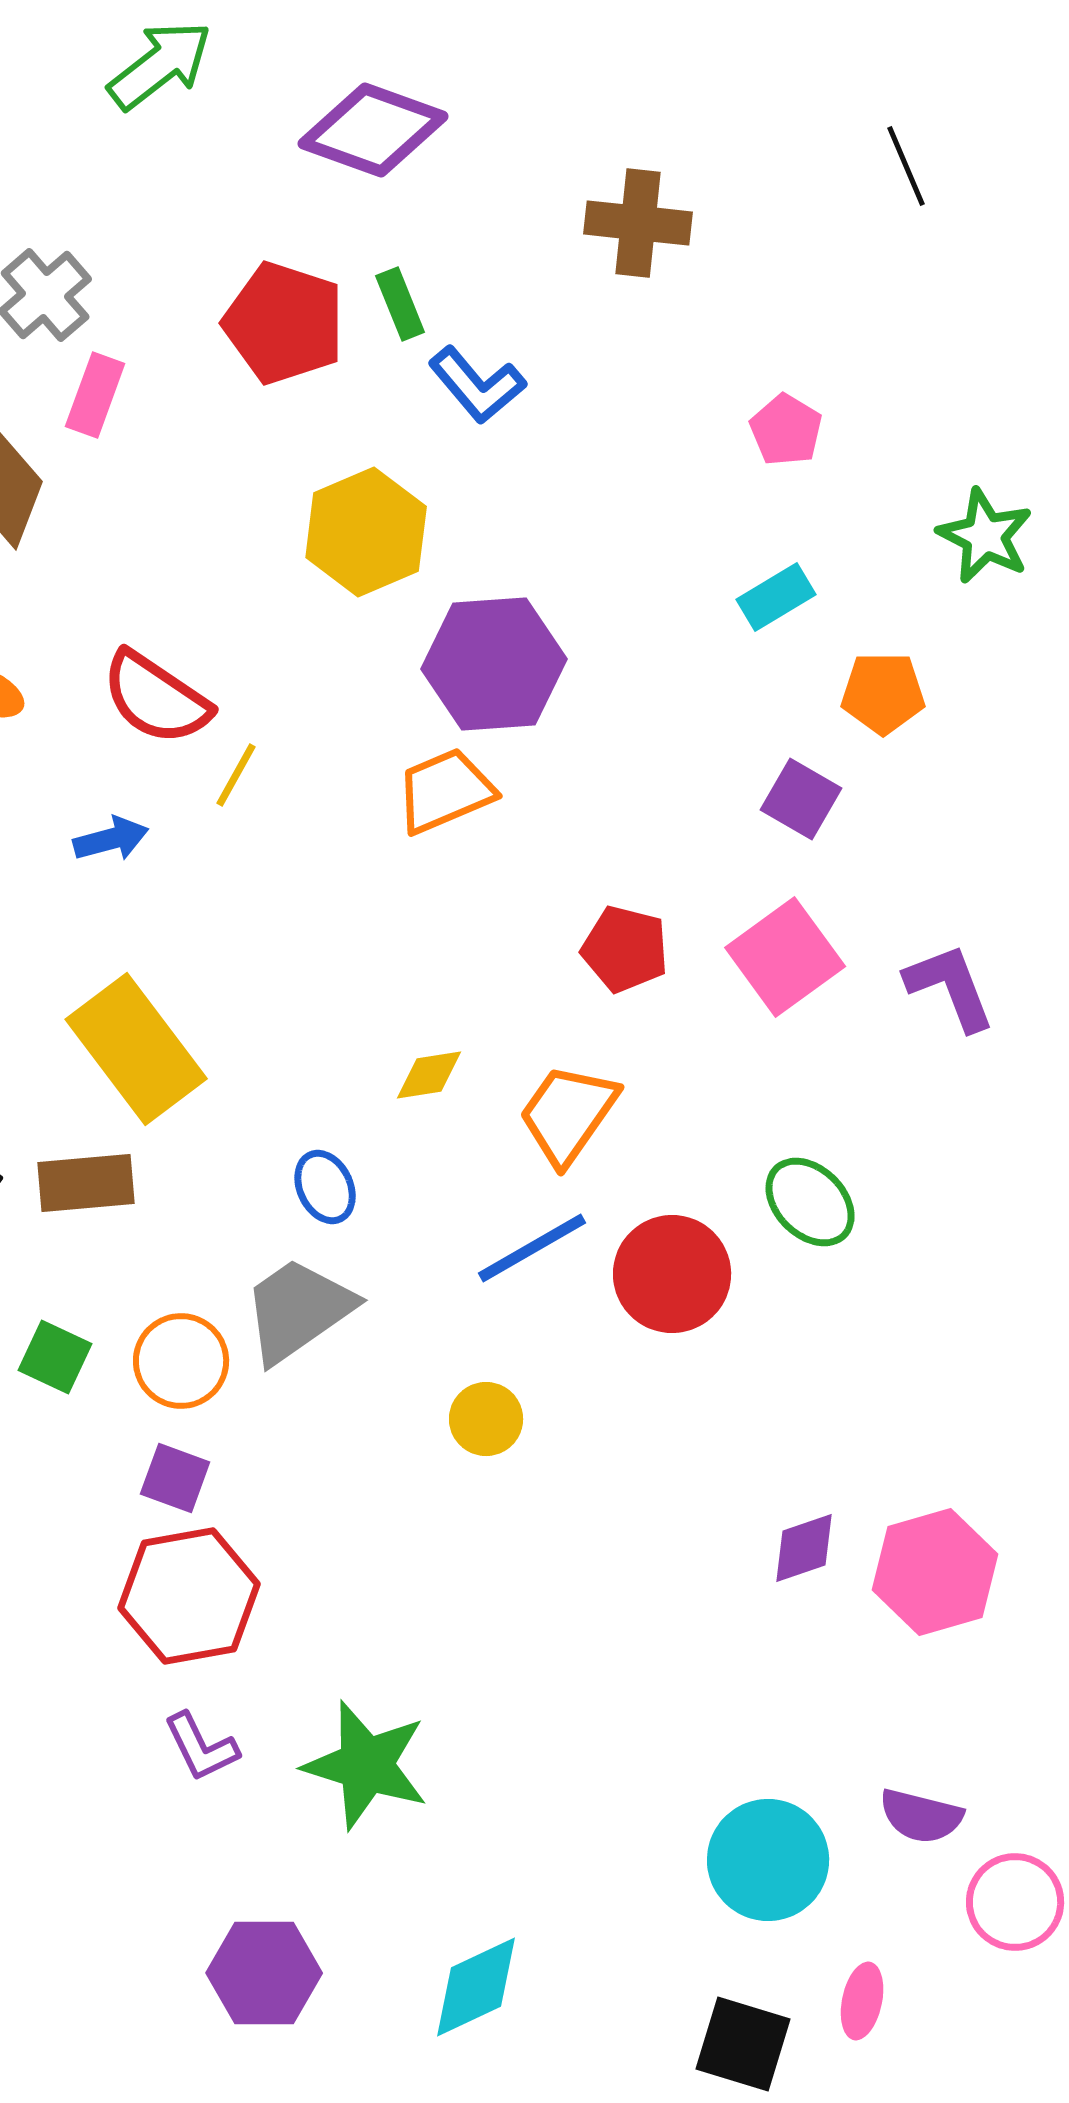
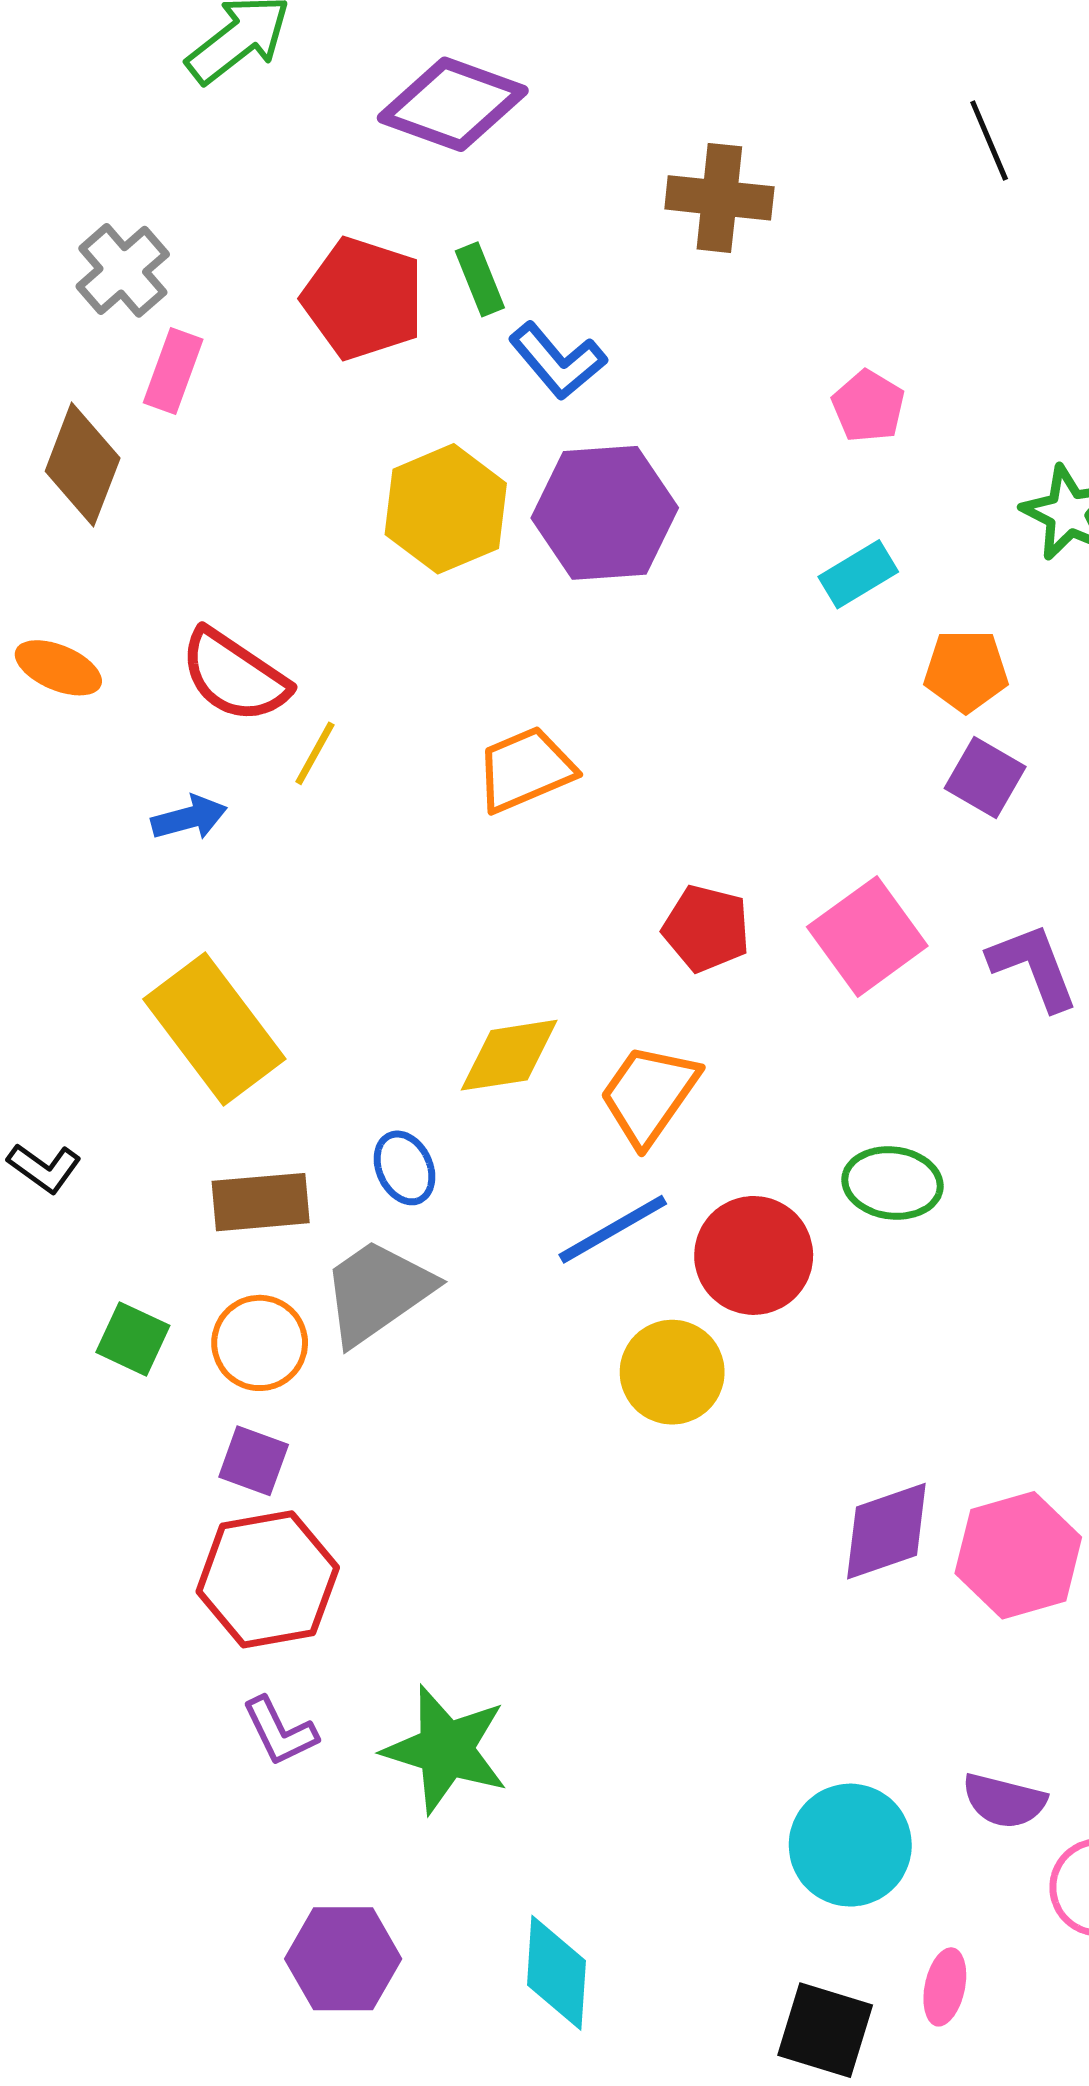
purple hexagon: (494, 664) -> (605, 513), moved
purple square: (801, 799) -> (985, 777), moved
yellow diamond: (429, 1075) -> (509, 1055), size x1.5
brown rectangle: (86, 1183) -> (261, 1202), moved
green ellipse: (810, 1202) -> (893, 1183), turned -38
yellow circle: (486, 1419) -> (672, 1372), moved, size x1.4
purple diamond: (804, 1548) -> (886, 1531), size x1.4
cyan diamond: (476, 1987) -> (556, 1973), turned -61

